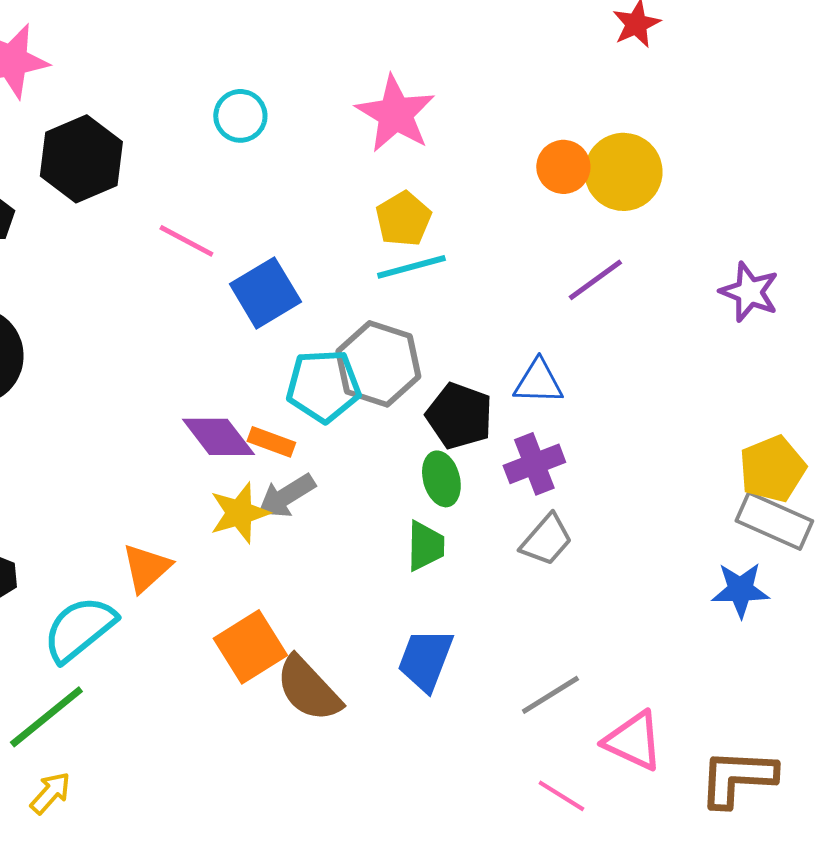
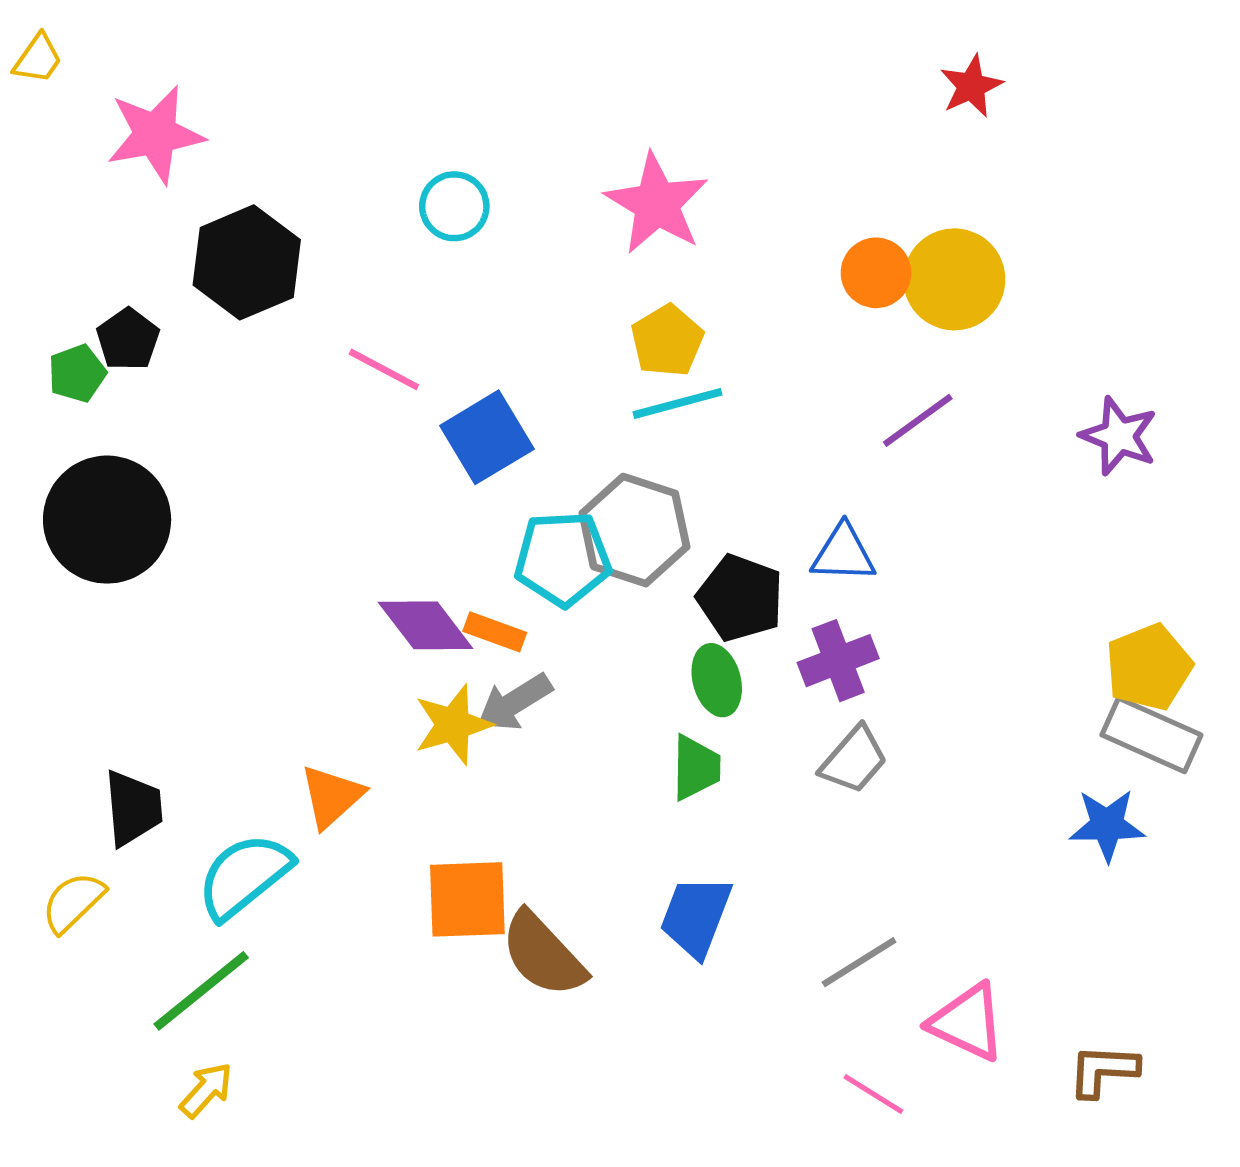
orange square: (250, 647) -> (467, 899), turned 30
brown L-shape: (737, 778) -> (1103, 1071), size x0.7

